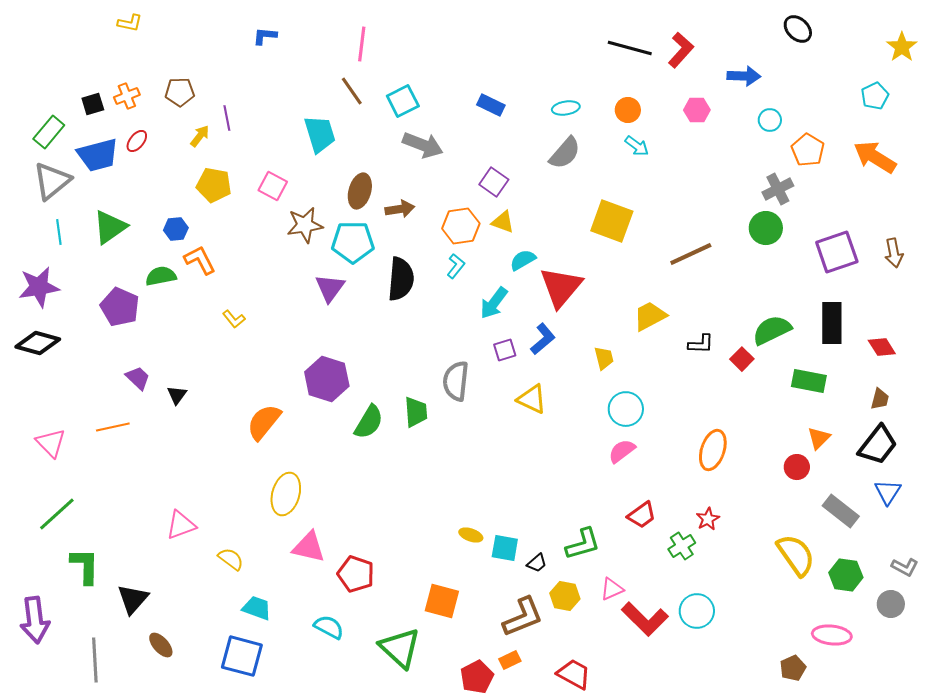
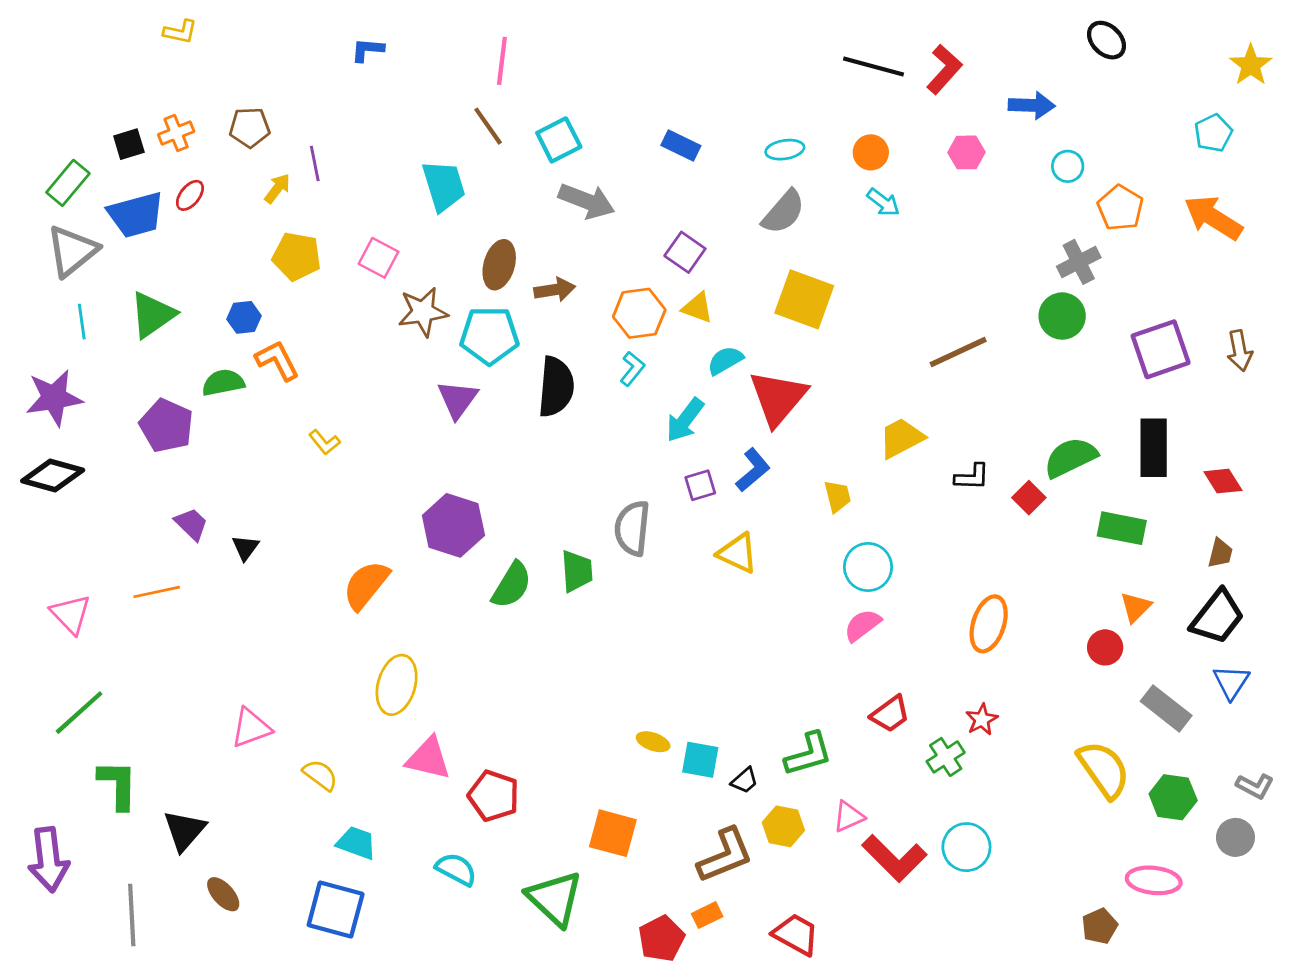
yellow square: (612, 221) -> (804, 299), moved

